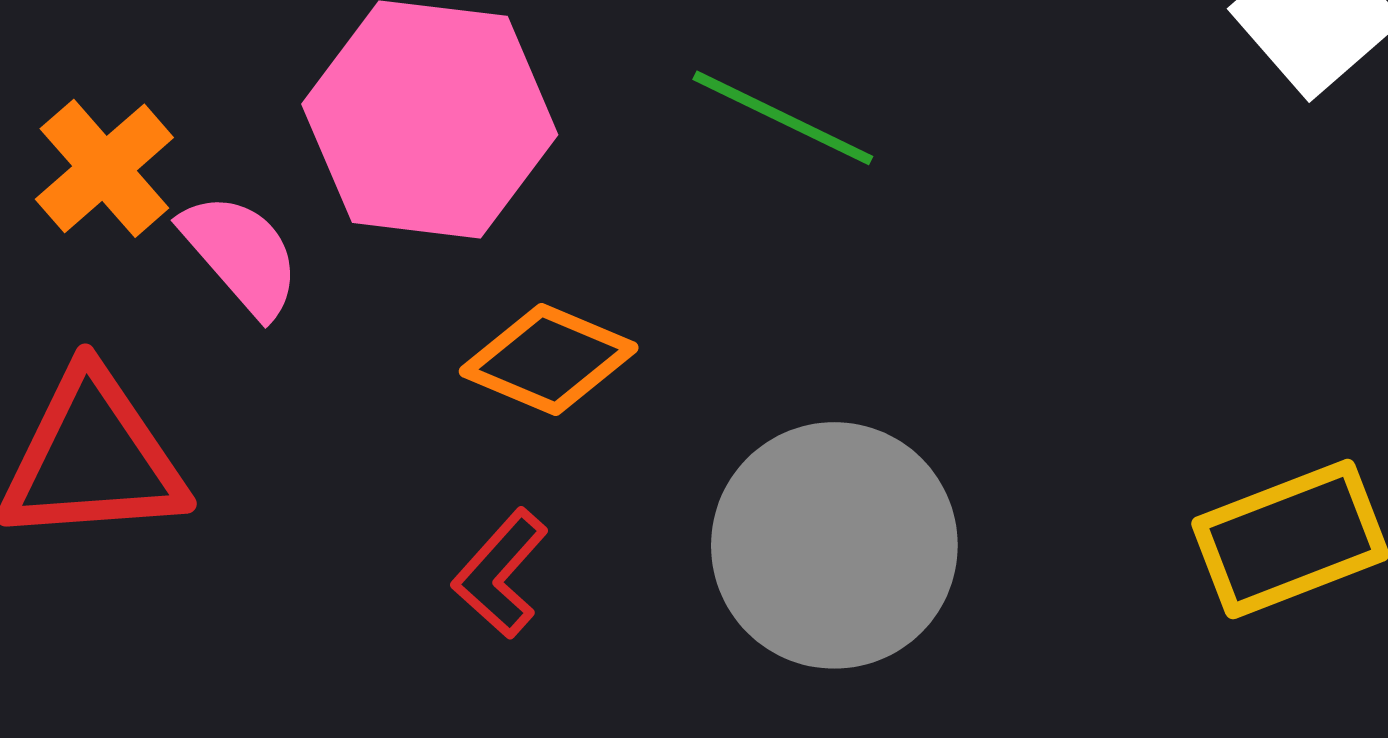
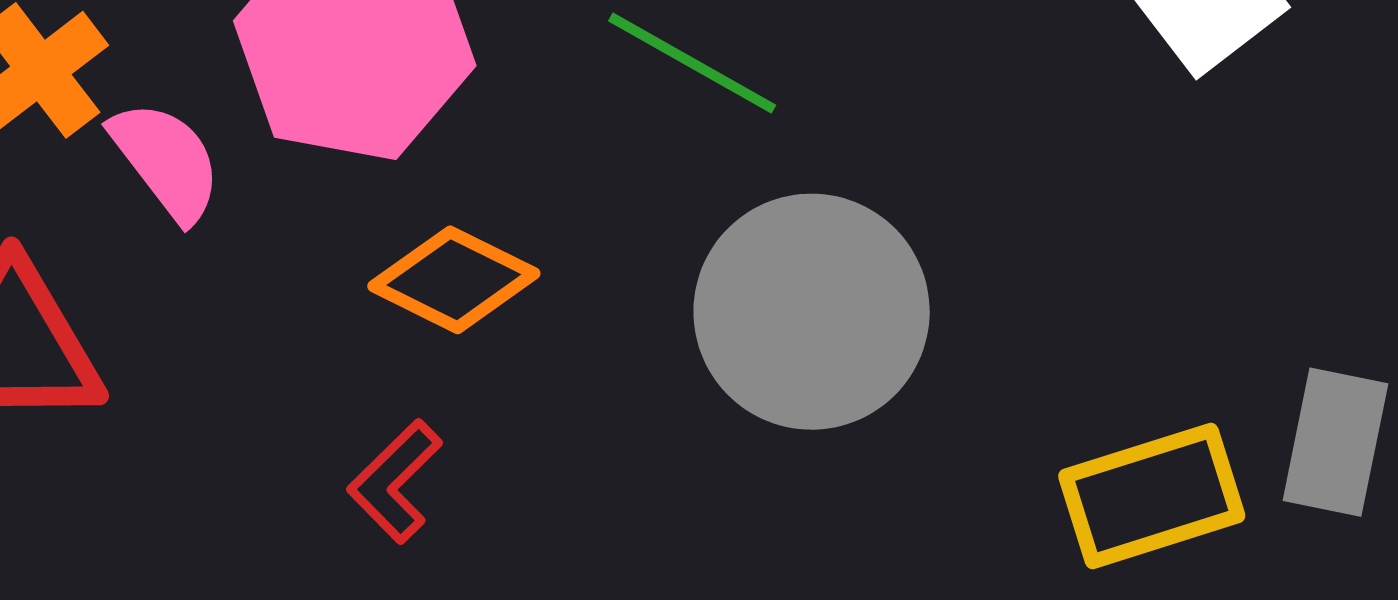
gray circle: (834, 545) -> (812, 312), moved

